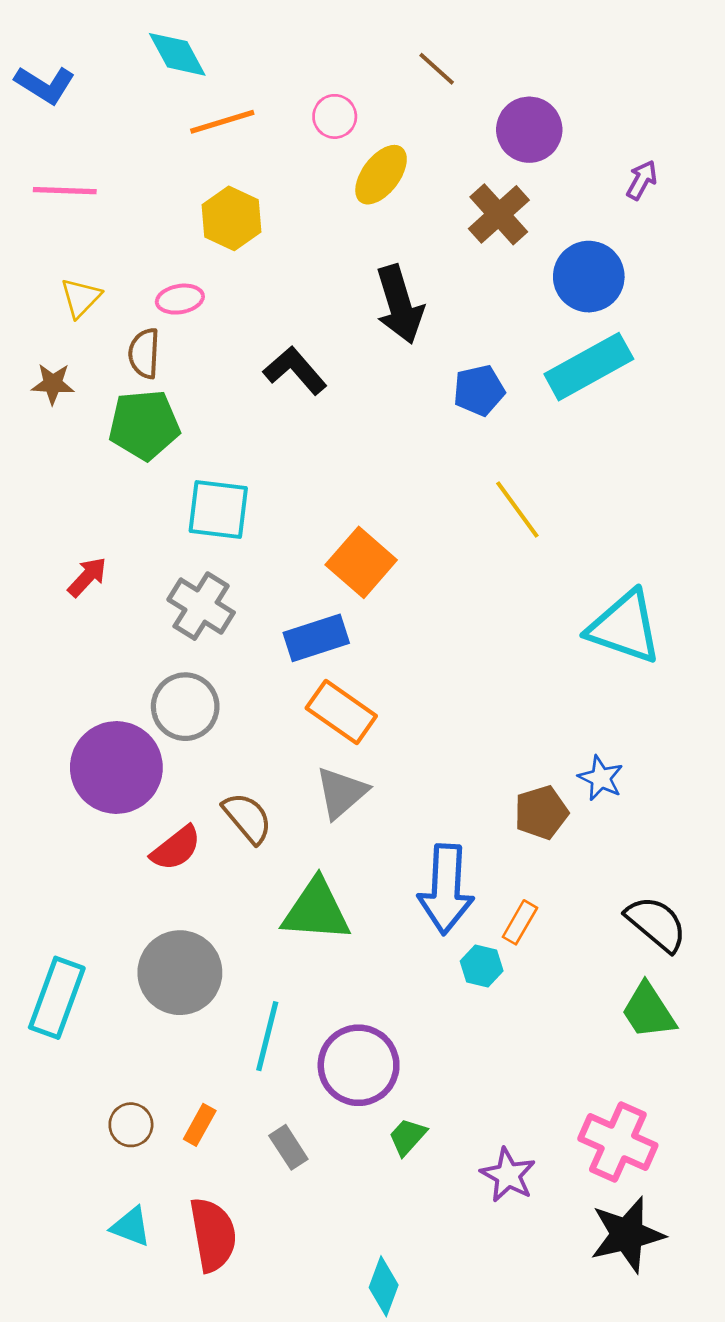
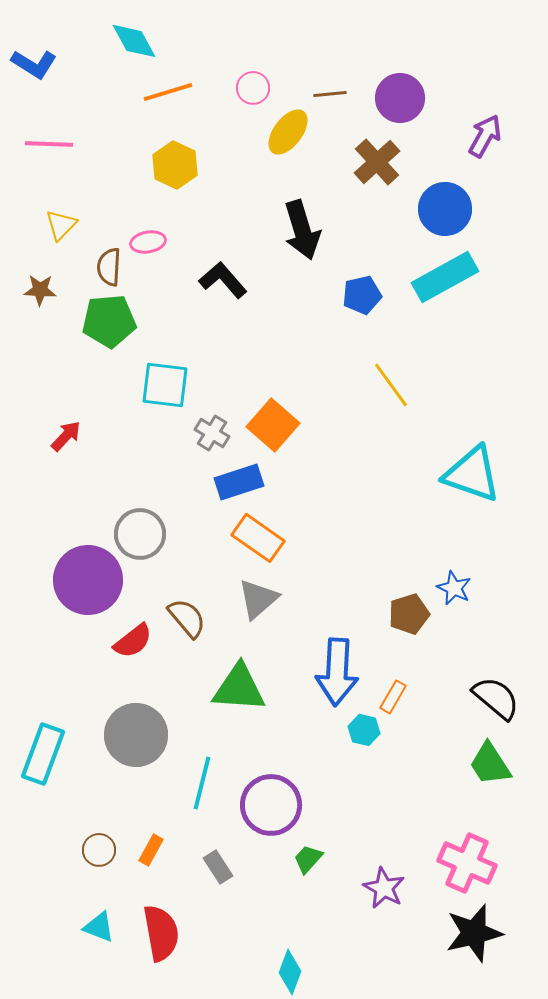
brown line: (437, 69) -> (330, 94), moved, turned -48
purple arrow: (642, 180) -> (485, 136), size x1.4
pink ellipse: (180, 299) -> (148, 242), moved
gray cross: (201, 606) -> (212, 433), moved, size x0.7

